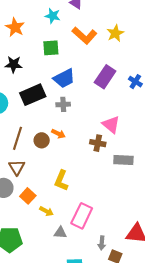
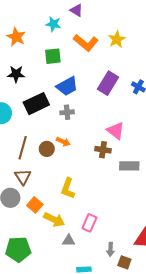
yellow arrow: (46, 211) -> (54, 220), size x1.5
pink rectangle: (82, 216) -> (89, 223), size x0.7

